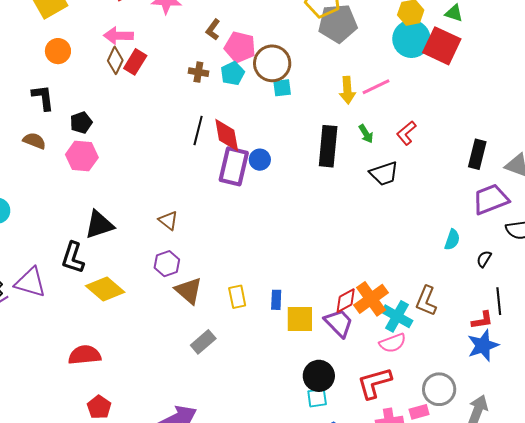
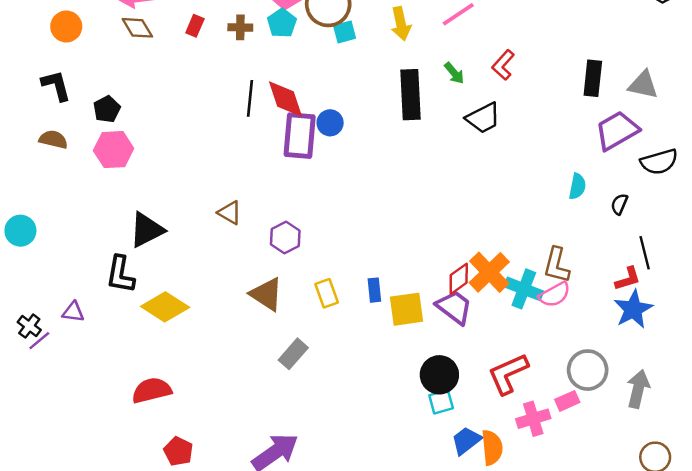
brown diamond: (115, 60) -> (137, 28), turned -48
red rectangle: (135, 62) -> (195, 26), moved, size x0.7
yellow arrow: (347, 90) -> (401, 24), moved
purple hexagon: (167, 264) -> (285, 238), moved
purple triangle: (30, 282) -> (73, 312), size x0.6
pink semicircle: (393, 343) -> (555, 295), moved

